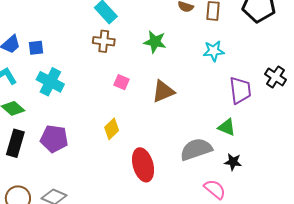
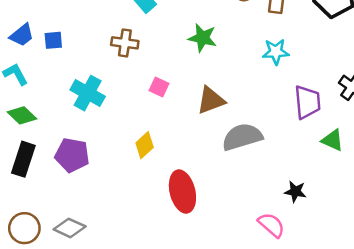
brown cross: (104, 41) -> (125, 43), moved
cyan cross: (50, 82) -> (88, 93), moved
green triangle: (227, 127) -> (333, 140), moved
gray semicircle: (196, 149) -> (242, 137), moved

